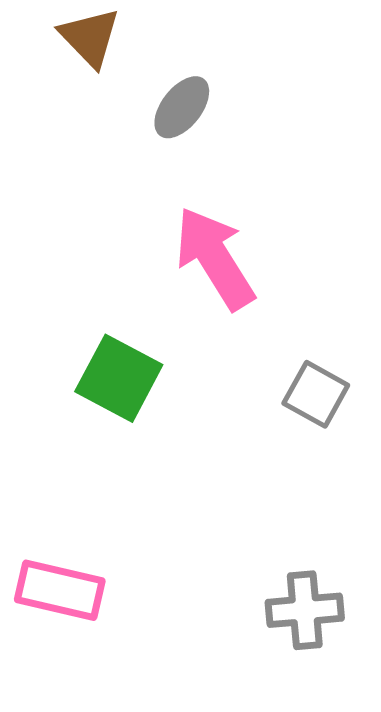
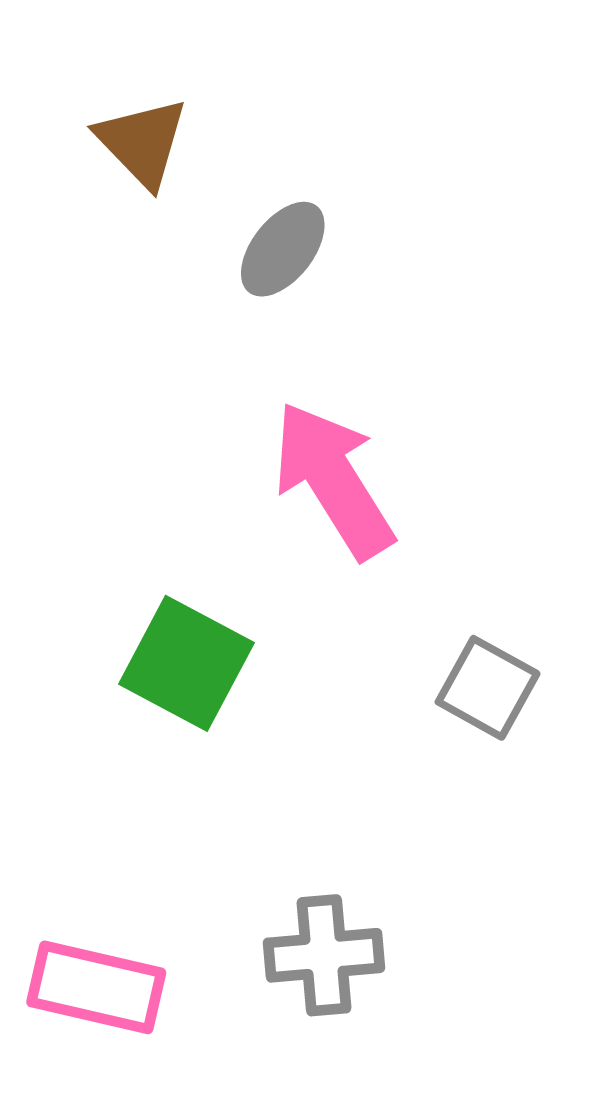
gray cross: (305, 610) -> (324, 955), moved

